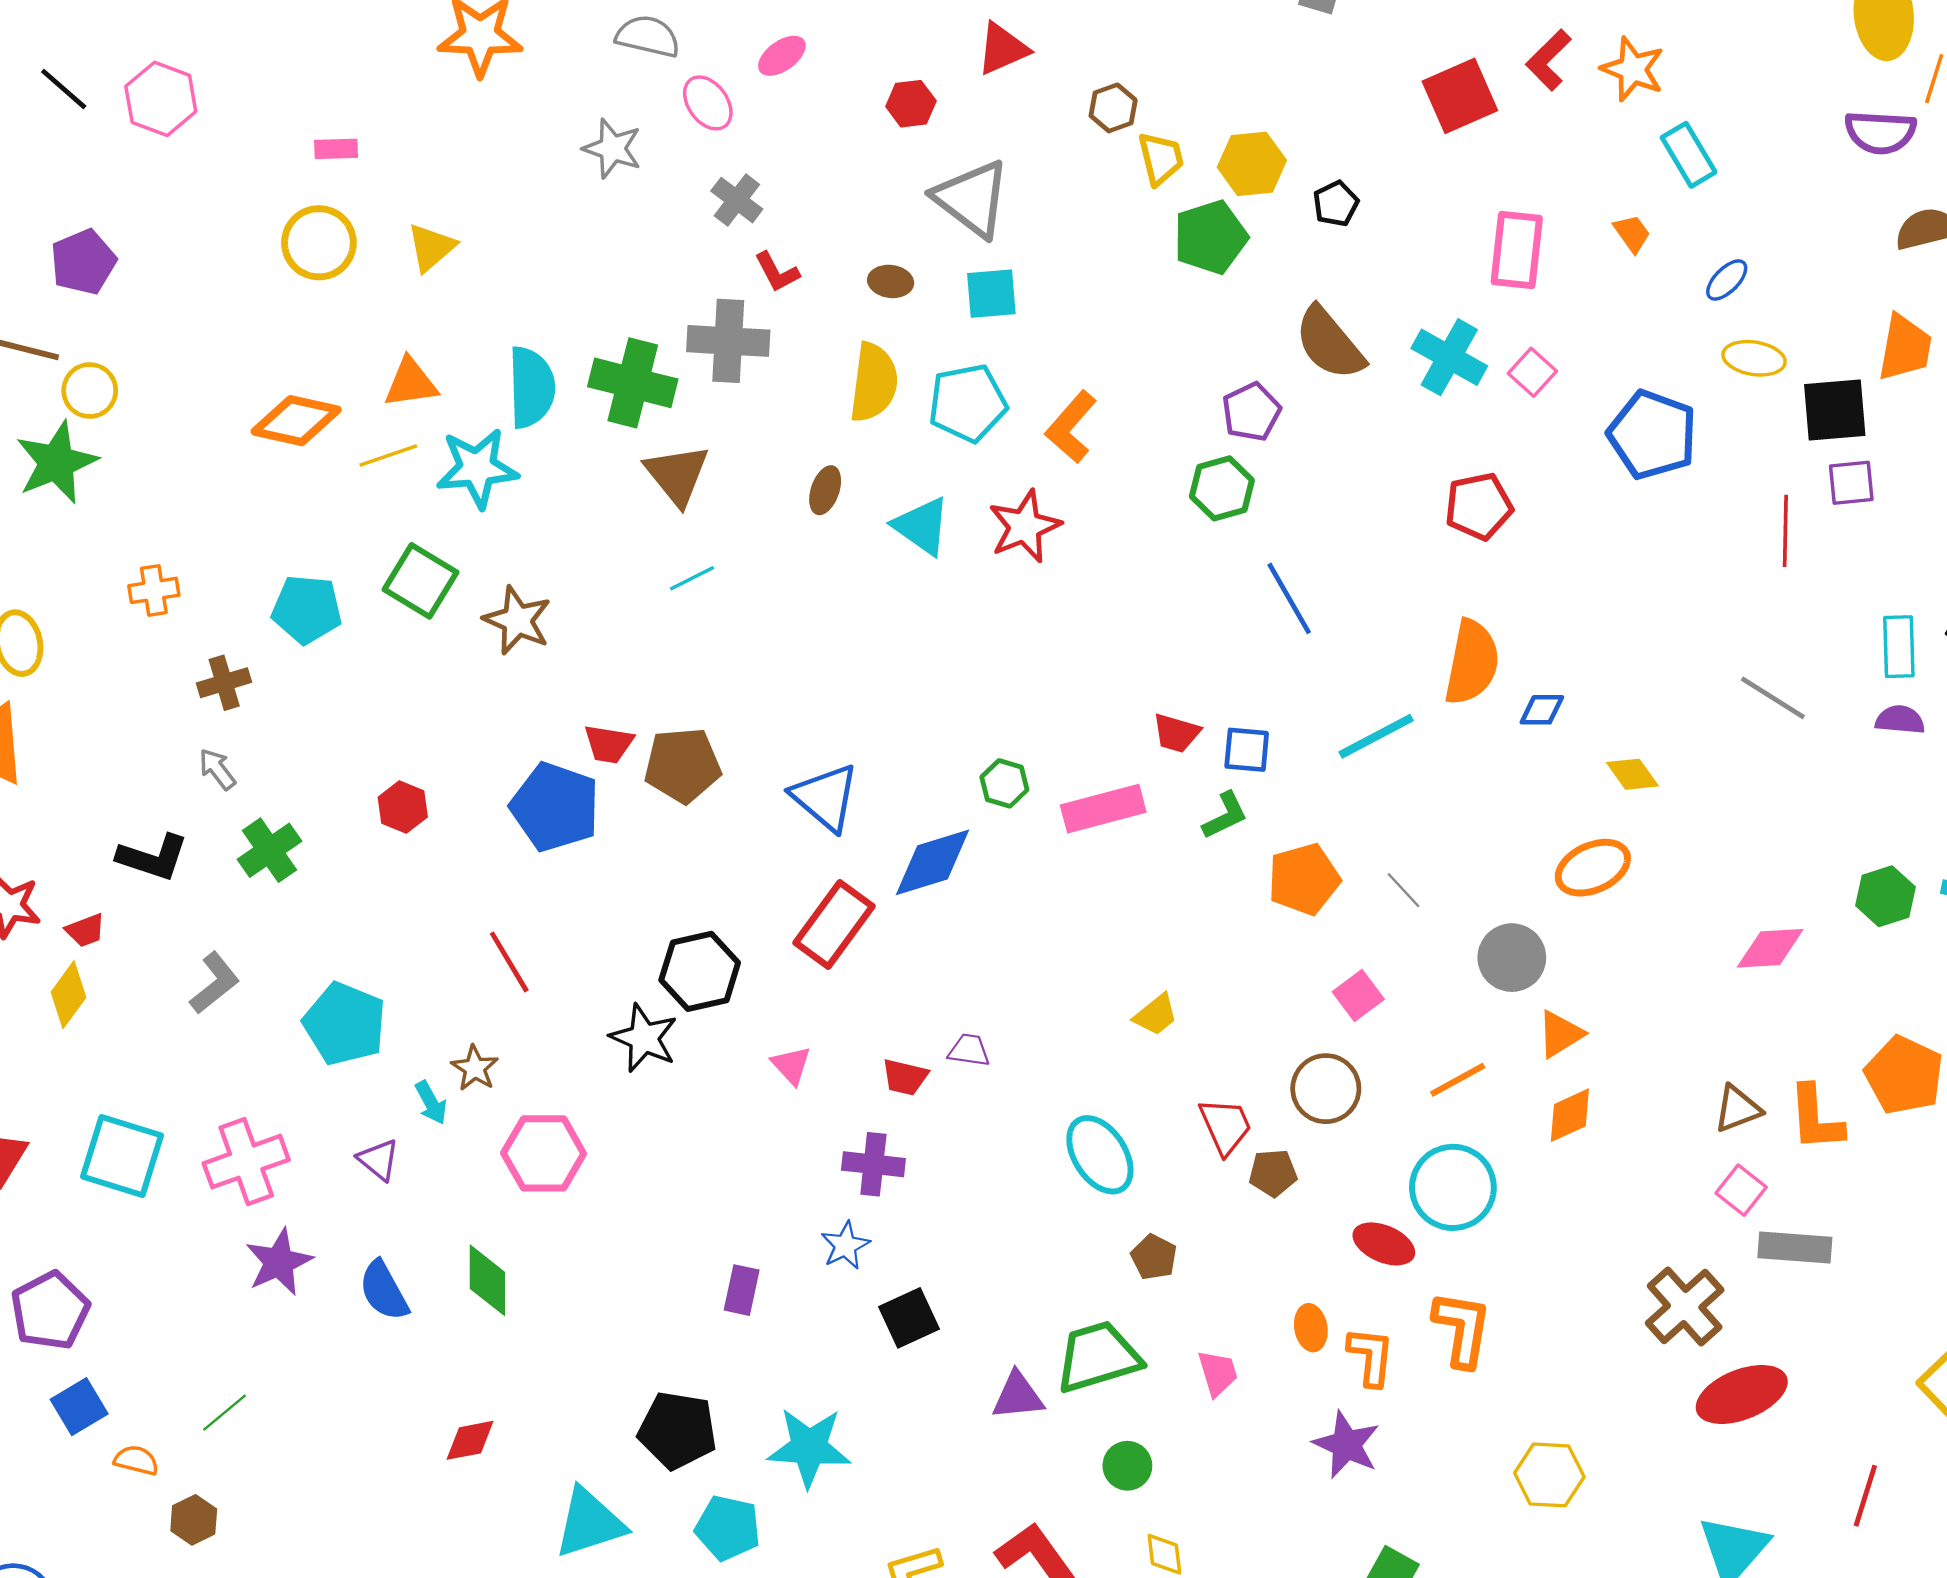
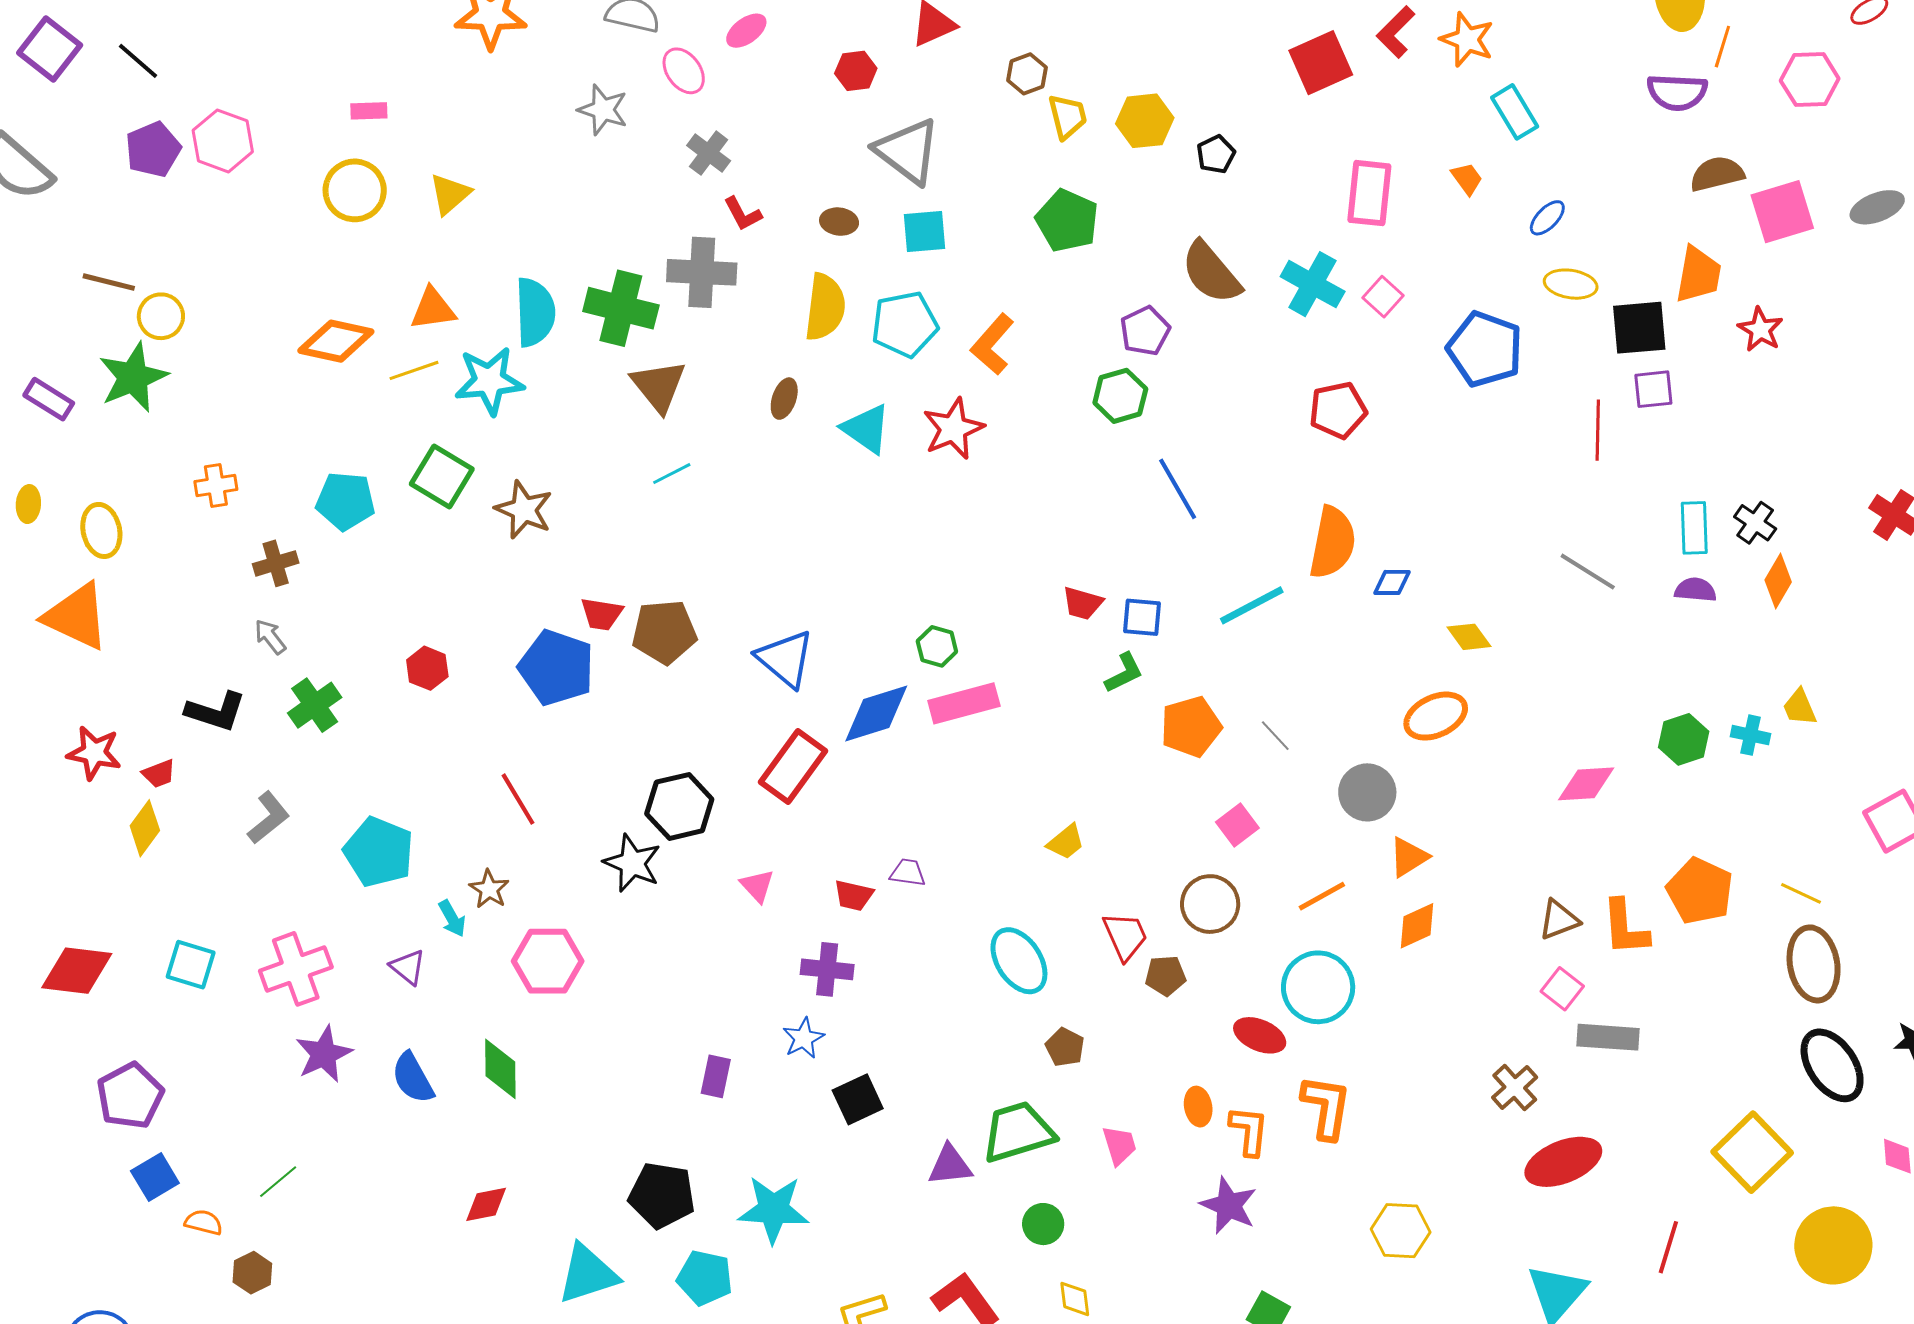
pink hexagon: (161, 99) -> (223, 141), moved
green pentagon: (1210, 237) -> (1067, 221), moved, turned -30
purple pentagon: (83, 262) -> (153, 149), moved
pink rectangle: (1103, 809) -> (964, 703), moved
cyan square: (122, 1156) -> (191, 965), size x0.7
brown cross: (1685, 1306) -> (1515, 1087), size x0.7

